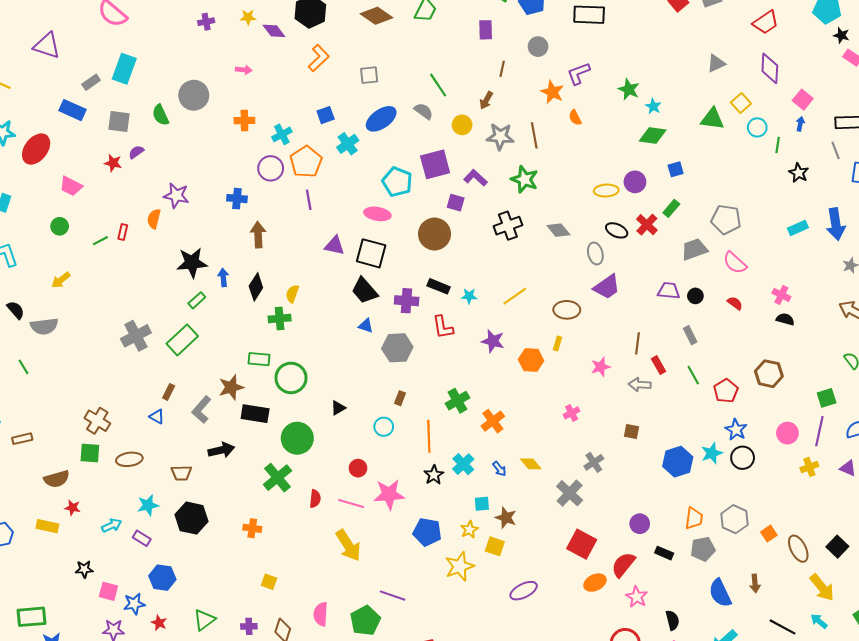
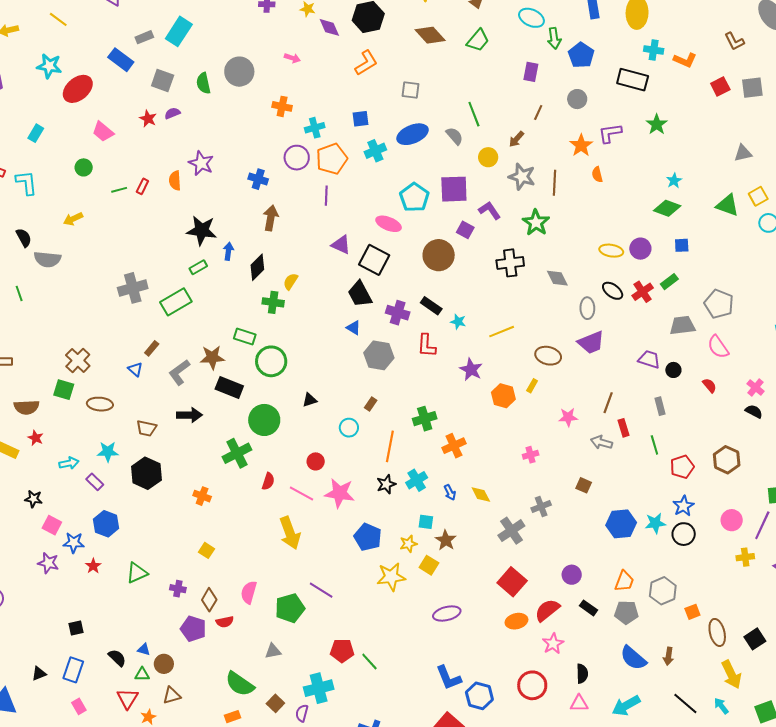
green star: (629, 89) -> (657, 124), moved
orange semicircle: (154, 219) -> (175, 181), turned -30
blue semicircle: (720, 593) -> (633, 658), turned -36

